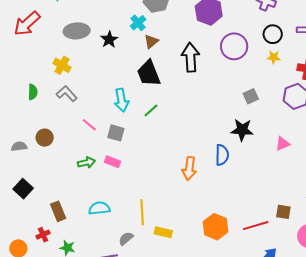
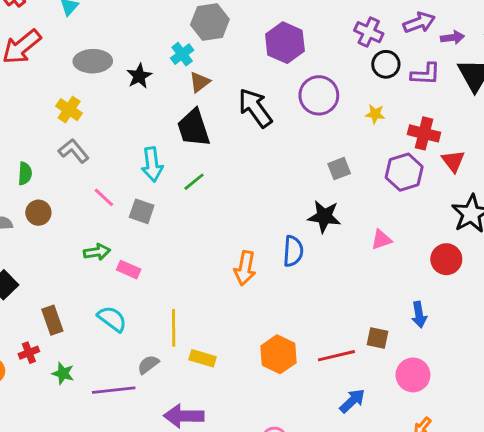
black circle: (273, 34) -> (386, 64), moved
black arrow: (191, 57) -> (255, 108), turned -36
green semicircle: (33, 92) -> (25, 174), moved
pink rectangle: (113, 162) -> (129, 270), moved
cyan semicircle: (99, 208) -> (112, 319), turned 40

